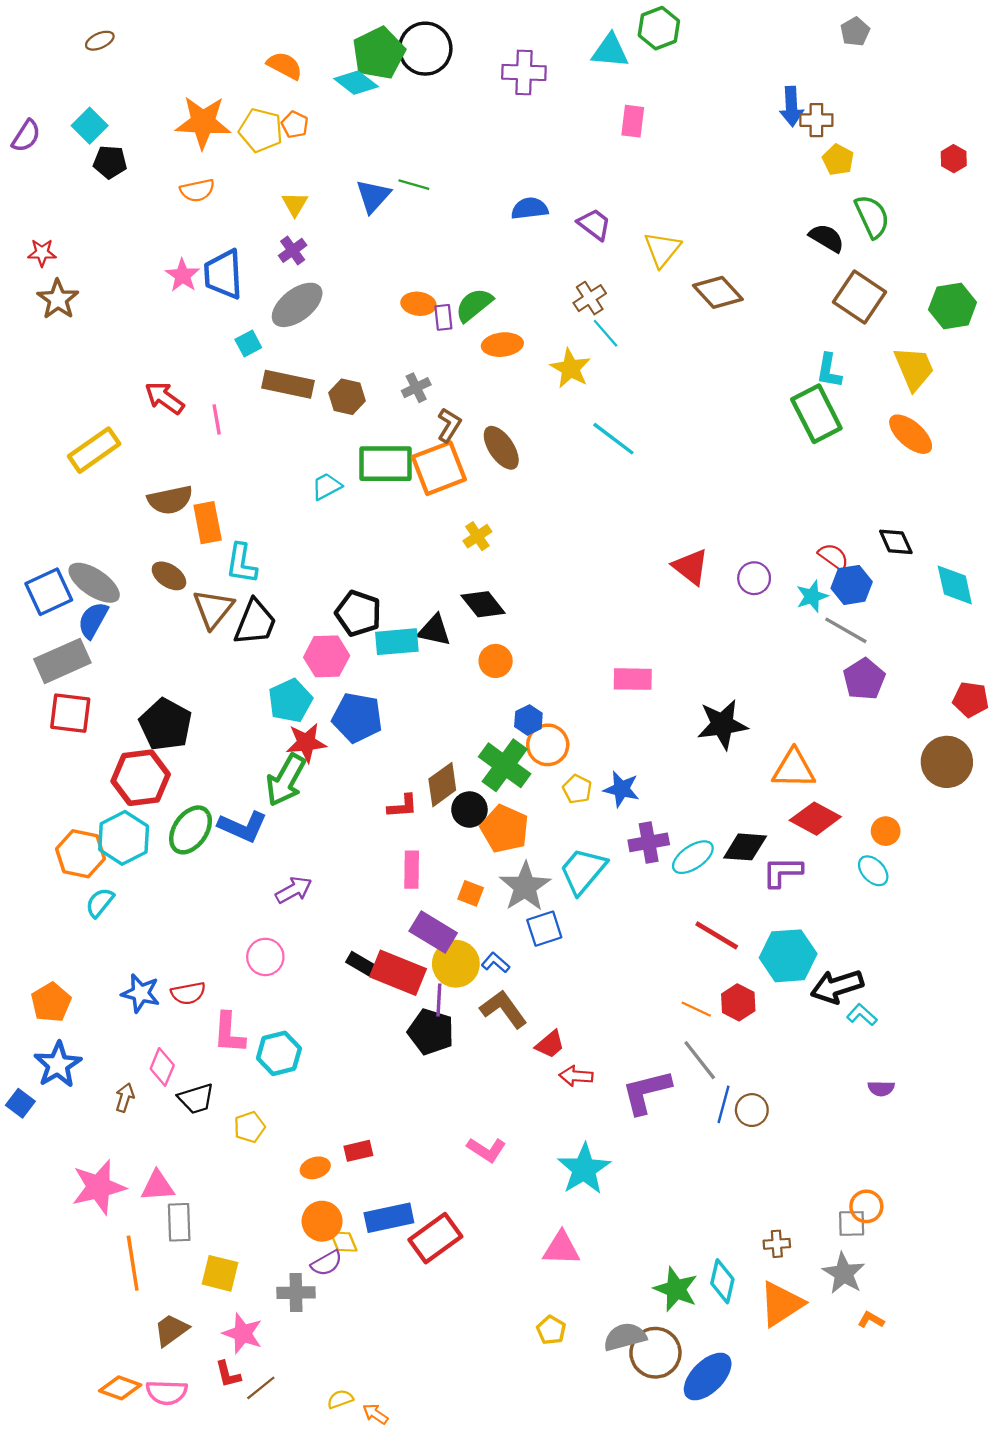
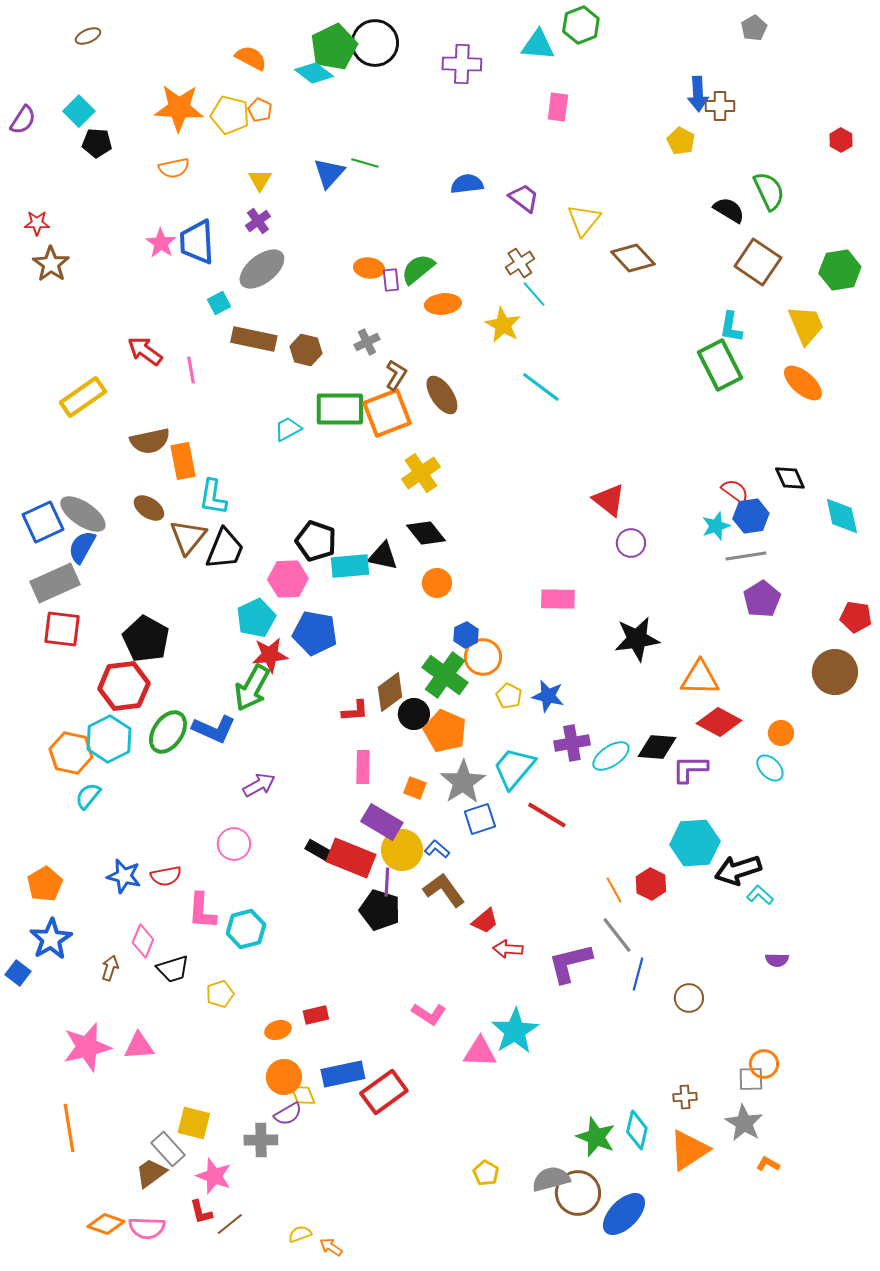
yellow pentagon: (838, 160) -> (681, 141), moved
yellow cross: (477, 536) -> (421, 473), size x1.5
purple circle: (754, 578) -> (631, 543), moved
gray line: (846, 630) -> (746, 556), turned -39
red line: (717, 935) -> (547, 815), moved
orange line: (696, 1009) -> (614, 890), turned 36
brown circle: (752, 1110) -> (689, 998), moved
gray rectangle: (179, 1222) -> (168, 1149), moved, turned -40
pink triangle: (561, 1248) -> (480, 1052), moved
orange line: (133, 1263) -> (69, 1128), moved

